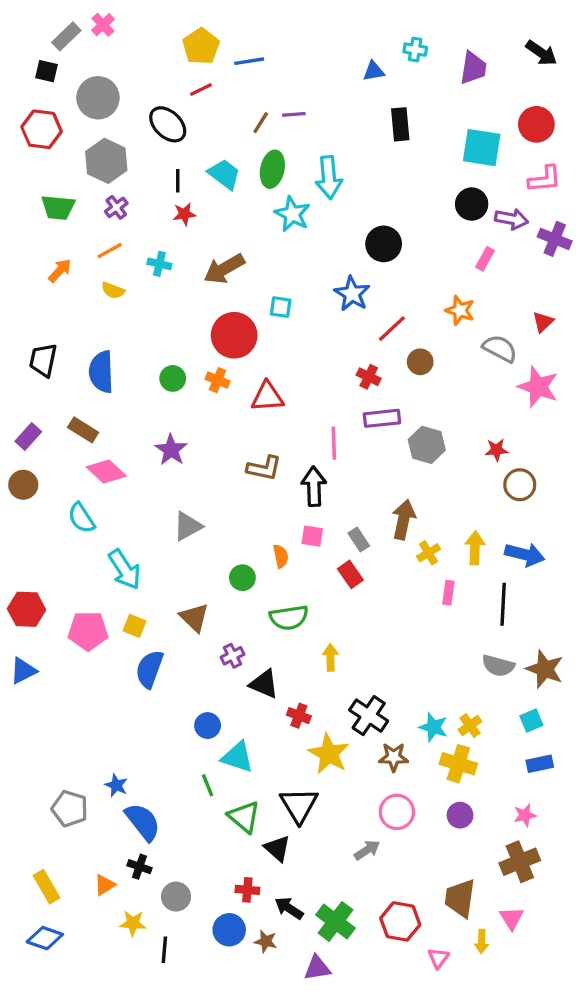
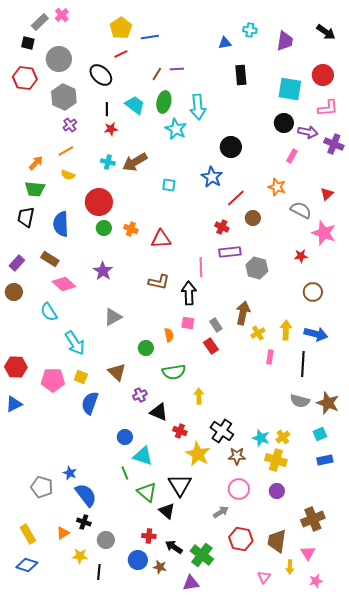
green trapezoid: (58, 207) -> (35, 189), moved
cyan cross: (159, 264) -> (108, 162), moved
red circle: (234, 335) -> (99, 202), moved
red star: (497, 450) -> (301, 256), moved
pink star: (525, 815) -> (316, 581), moved
red hexagon: (400, 921) -> (241, 539), moved

